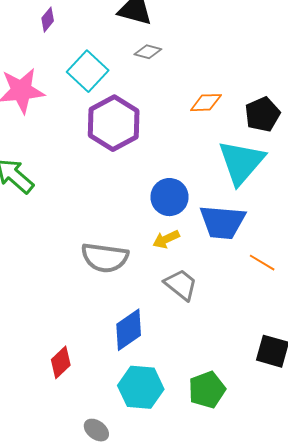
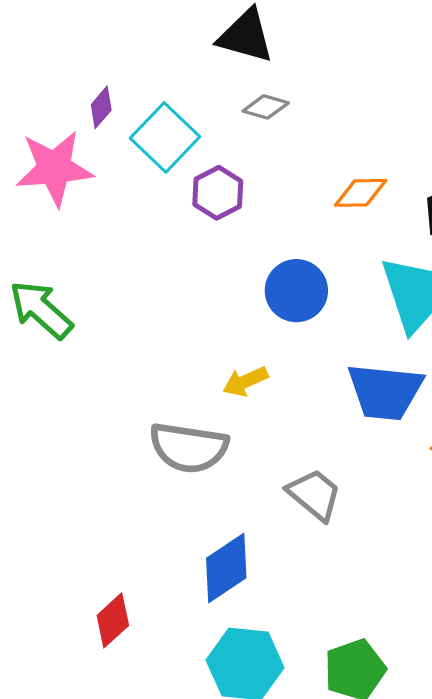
purple diamond: (48, 20) -> (101, 107), moved
purple hexagon: (114, 123) -> (218, 193), moved, size x0.6
blue circle: (169, 197) -> (296, 291), moved
yellow arrow: (166, 239) -> (245, 381), moved

